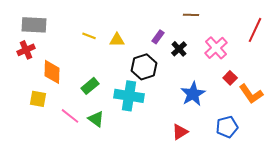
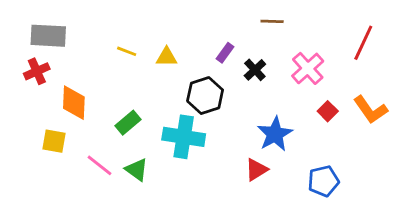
orange L-shape: (251, 94) -> (370, 110), moved
red triangle: (180, 132) -> (256, 170), moved

